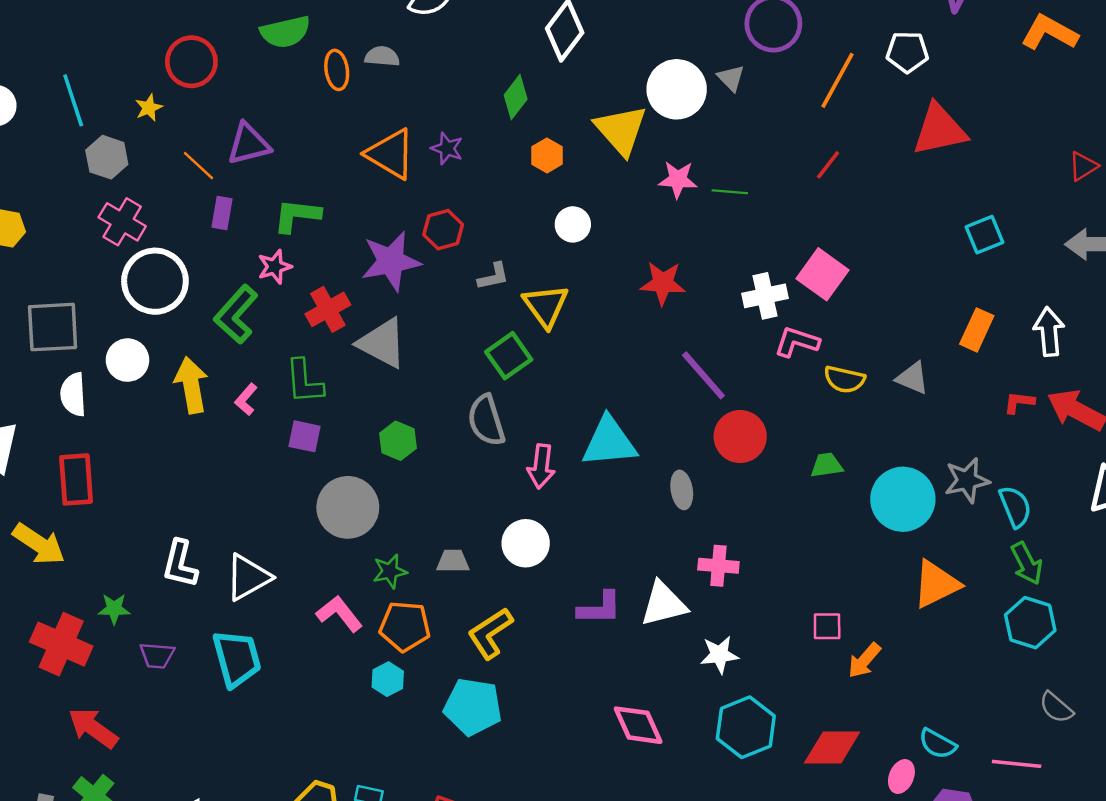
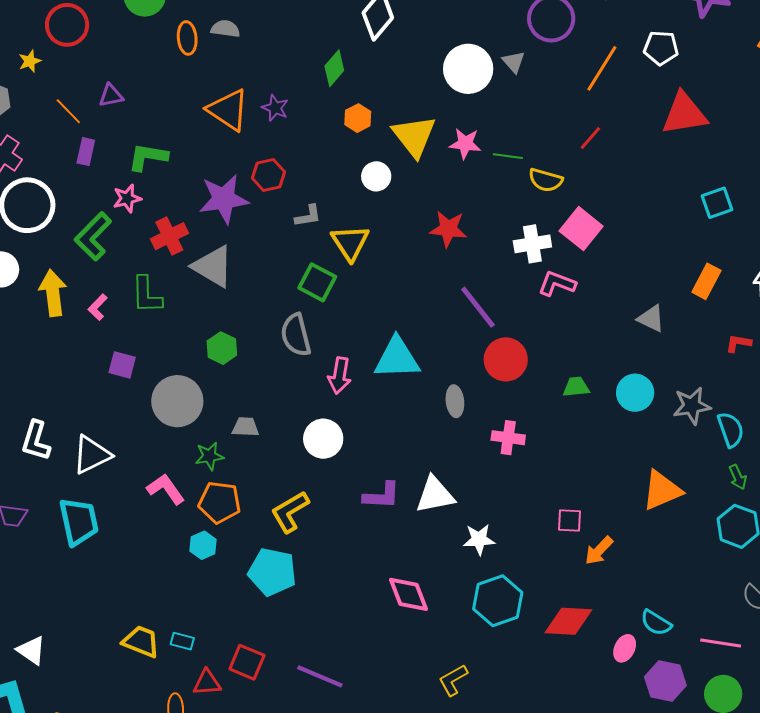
yellow triangle: (621, 130) -> (414, 136), moved
purple triangle: (249, 144) -> (111, 96), size x0.7
green square: (509, 356) -> (317, 282), turned -30
yellow semicircle: (844, 379) -> (546, 180), moved
purple square: (305, 436) -> (122, 365), moved
cyan circle: (903, 499) -> (635, 393), moved, size x0.7
gray trapezoid: (453, 561) -> (246, 427), moved
green arrow: (1027, 563) -> (738, 477), size x0.7
pink cross: (718, 566) -> (508, 438), moved

